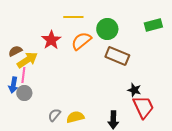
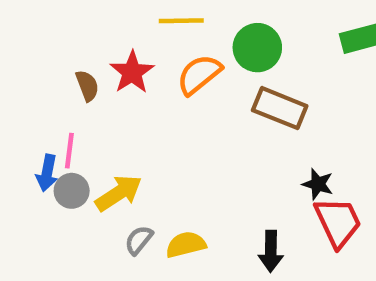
brown semicircle: (15, 51) -> (87, 86), moved, turned 96
yellow arrow: (27, 60) -> (119, 193), moved

